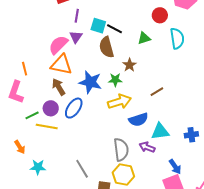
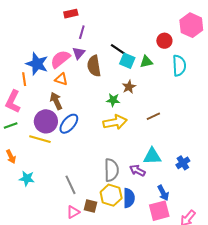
cyan square: (98, 26) -> (127, 61), moved
brown semicircle: (106, 47) -> (94, 66), moved
orange triangle: (61, 65) -> (61, 79), size x0.6
blue star: (90, 82) -> (37, 64), moved
purple circle: (51, 108) -> (46, 121), size x1.5
green line: (32, 115) -> (11, 126), moved
blue semicircle: (138, 120) -> (129, 198), moved, turned -78
blue cross: (191, 135) -> (183, 163), turned -32

